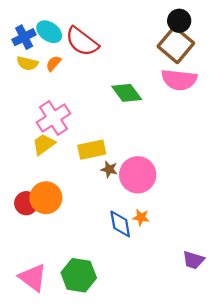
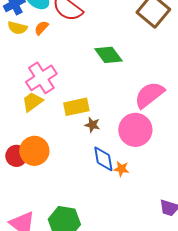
pink semicircle: (179, 80) -> (149, 95), moved, turned 136
pink circle: (138, 175) -> (135, 130), moved
blue diamond: (120, 224) -> (103, 159), moved

